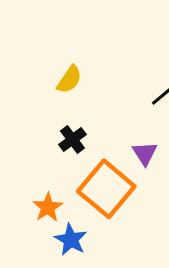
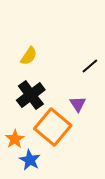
black cross: (72, 140) -> (31, 95), size x1.6

